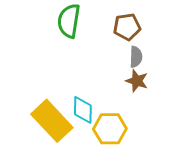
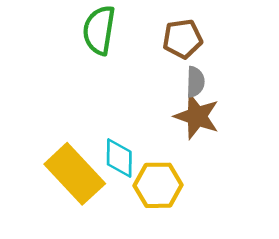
brown star: (137, 81) -> (197, 116), size x1.4

